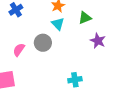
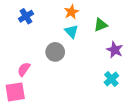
pink semicircle: (19, 50) -> (24, 69), moved
cyan cross: (75, 80) -> (111, 79), moved, turned -32

